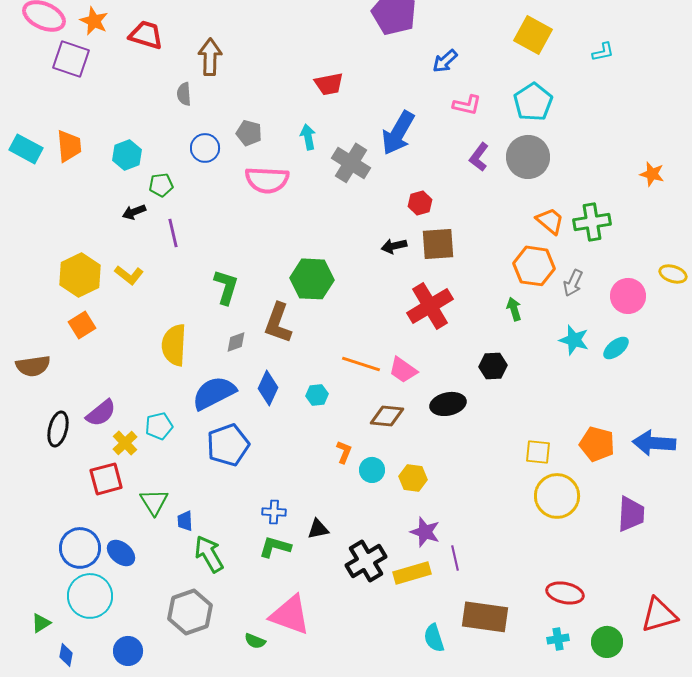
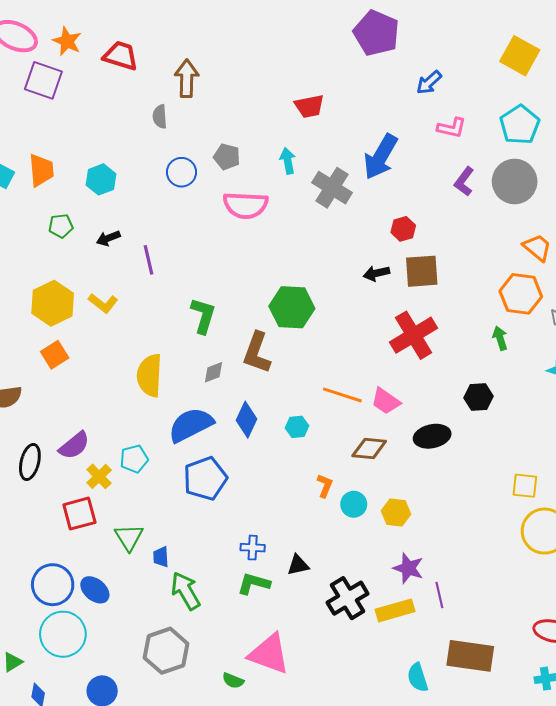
green pentagon: (161, 185) -> (61, 226), moved

